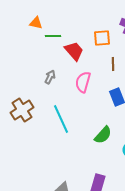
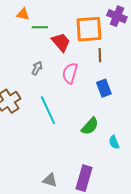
orange square: (102, 38) -> (89, 29), size x1.6

